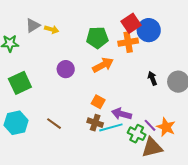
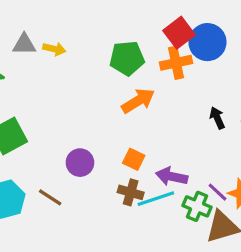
gray triangle: (33, 25) -> (24, 44), turned 35
purple circle: (66, 69) -> (80, 163), moved
brown line: (54, 124) -> (50, 197), moved

